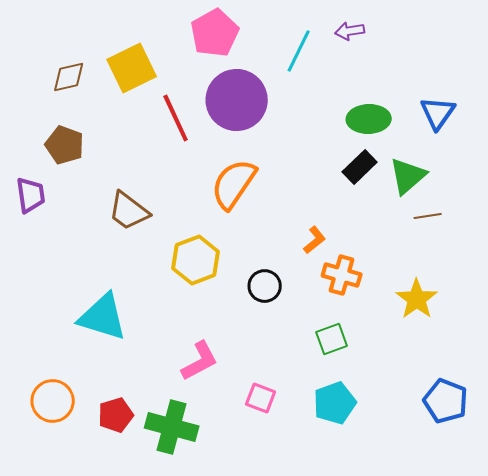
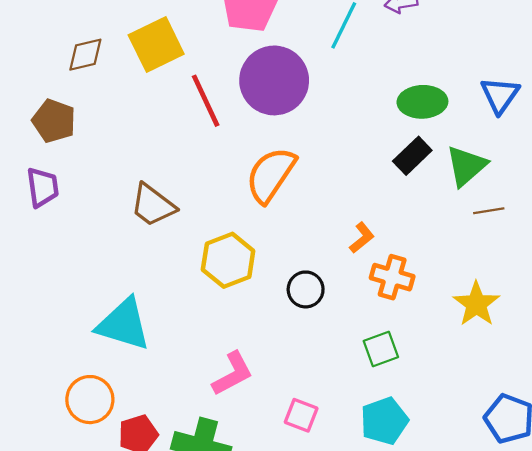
brown pentagon: (65, 145) -> (54, 121), moved
orange circle: (53, 401) -> (90, 400), moved

